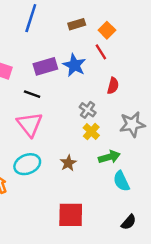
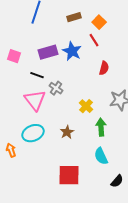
gray cross: (88, 110) -> (56, 88), moved
green arrow: (109, 157) -> (101, 127), turned -78
cyan semicircle: (121, 181) -> (101, 156), moved

